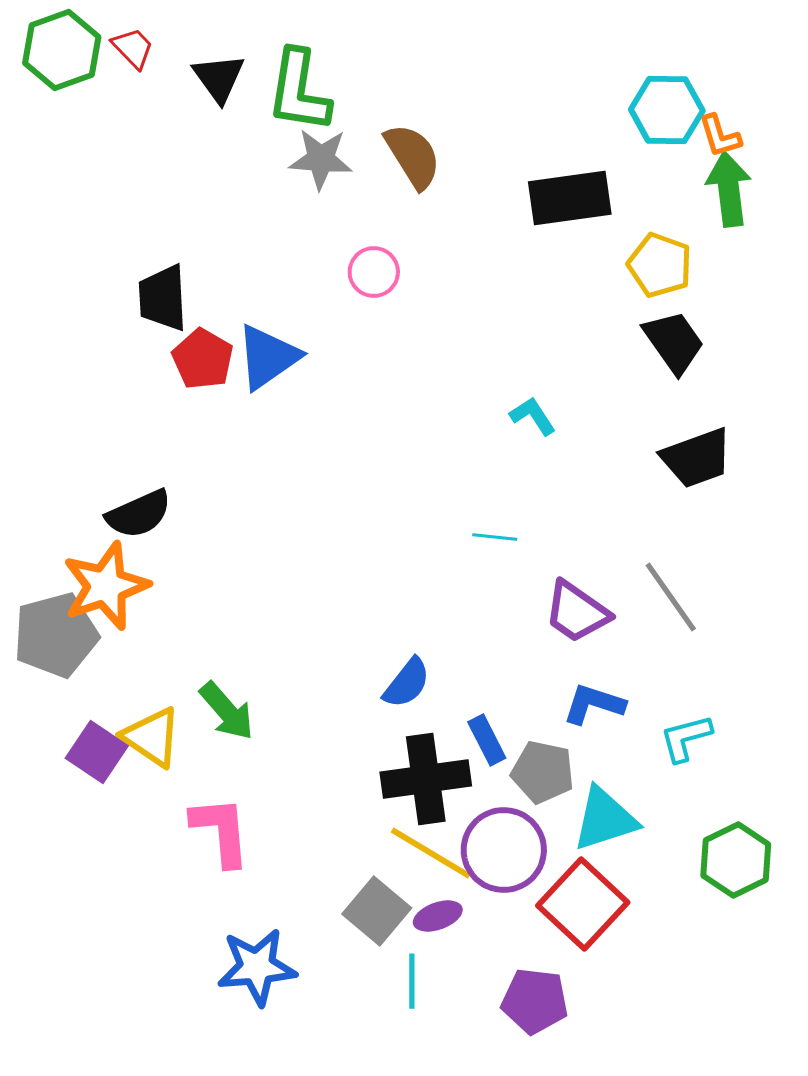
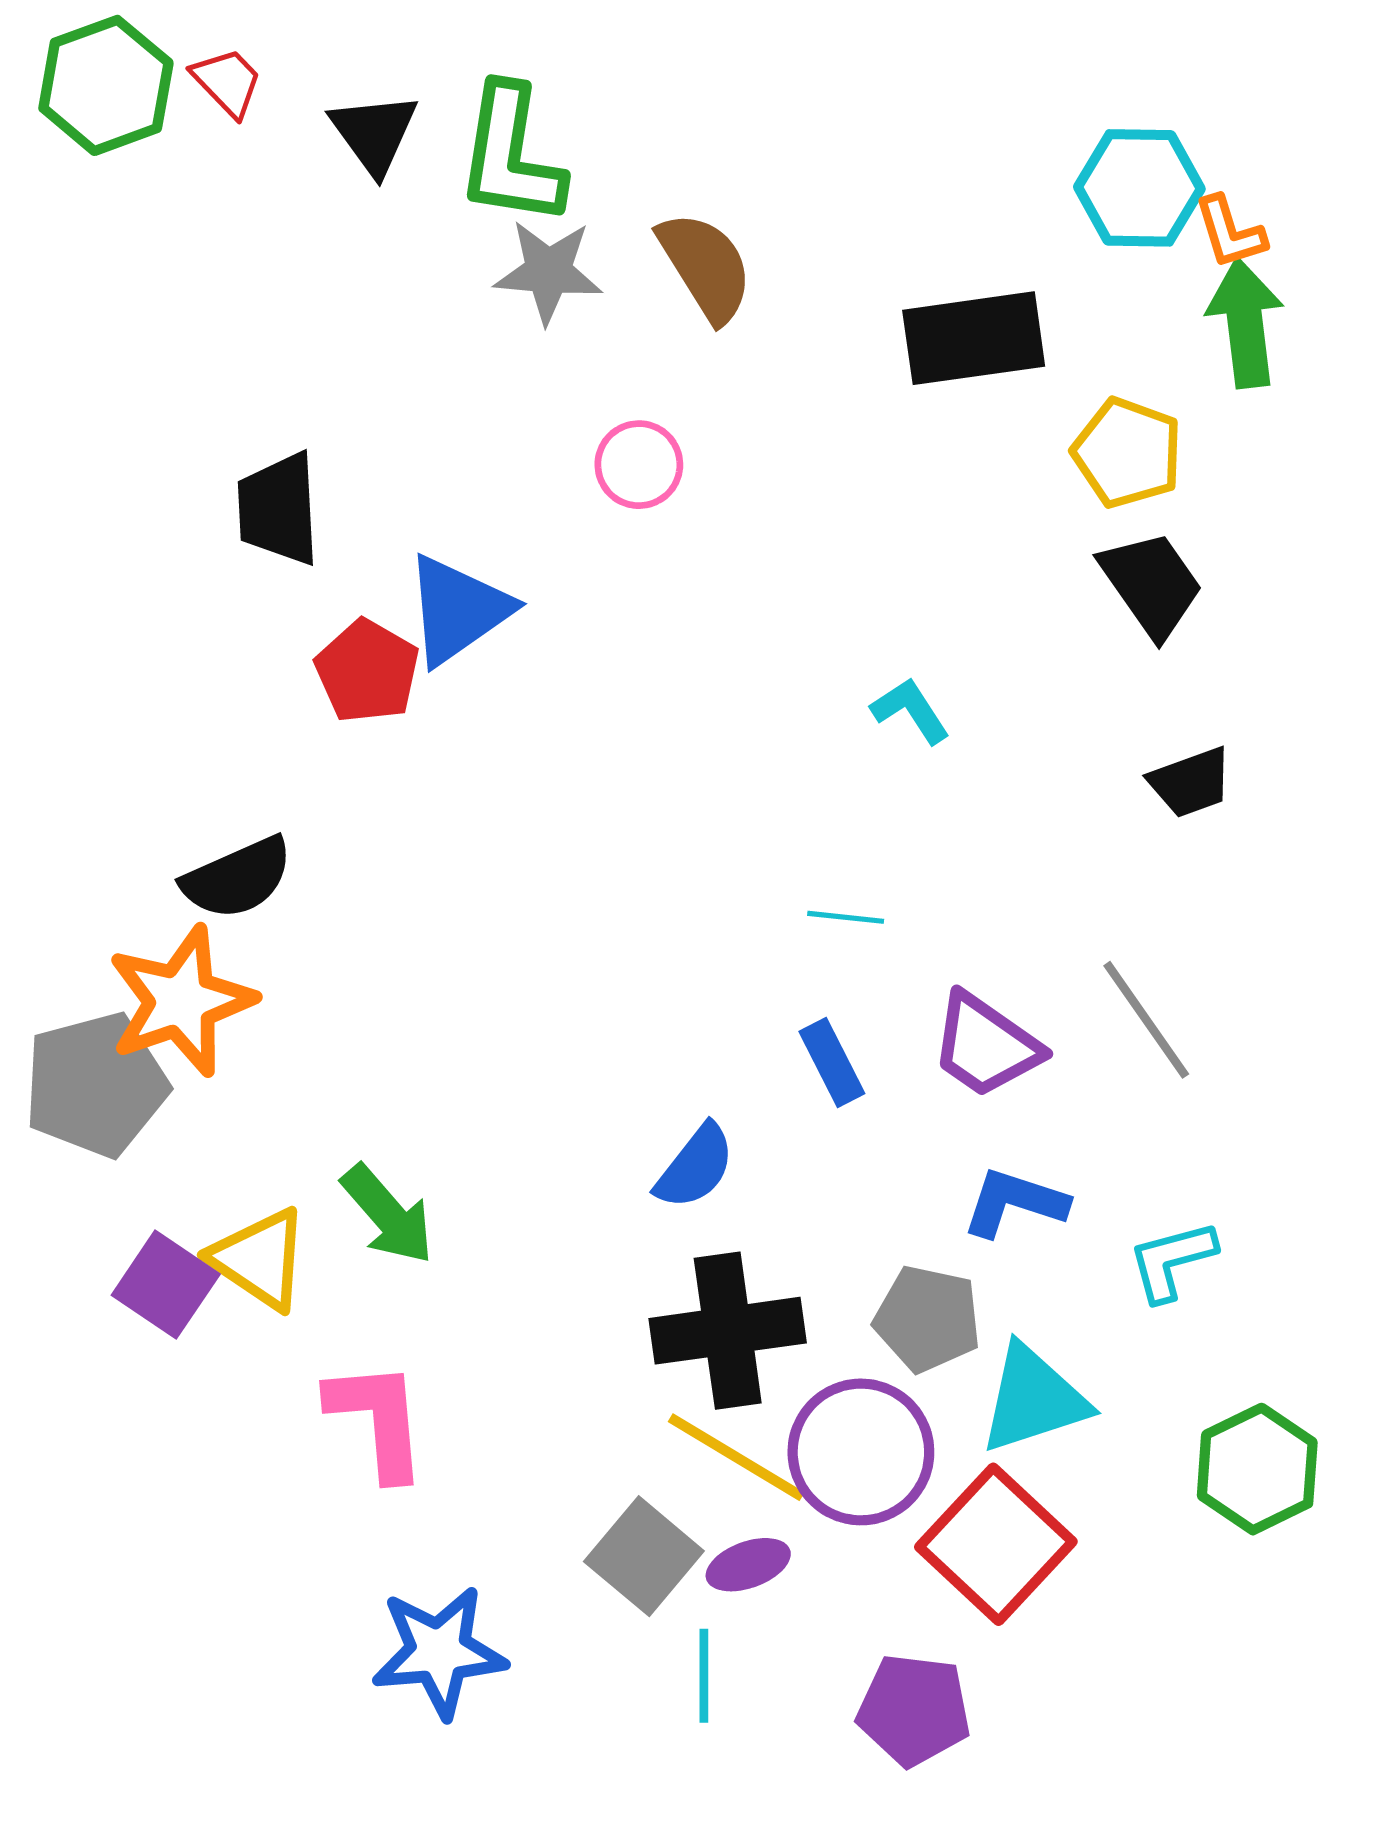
red pentagon: (203, 359) -> (367, 671), moved
black trapezoid: (697, 458) -> (1191, 782), size x0.7
blue rectangle: (487, 740) -> (832, 1062), moved

